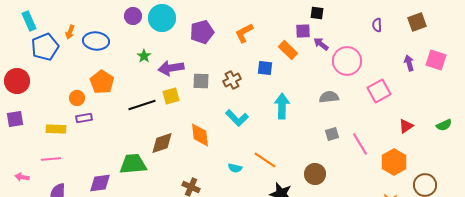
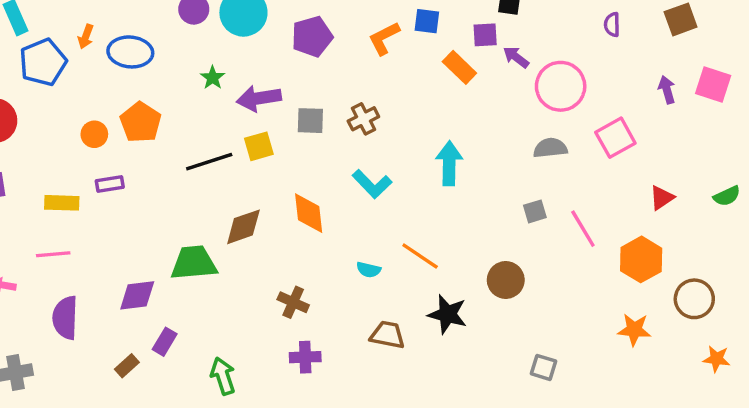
blue square: (265, 68) -> (427, 21), moved
gray semicircle: (329, 97) -> (550, 148), moved
orange circle: (77, 98) -> (94, 134), moved

